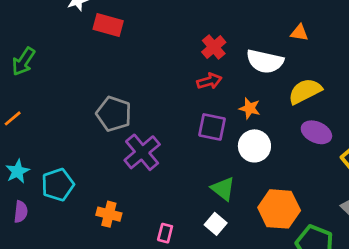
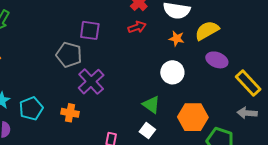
orange star: (250, 108) -> (177, 38), moved
purple square: (212, 127) -> (90, 30), moved
orange cross: (109, 214) -> (70, 113), moved

